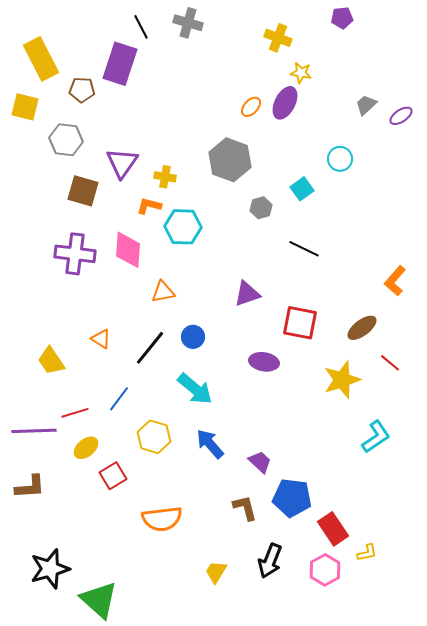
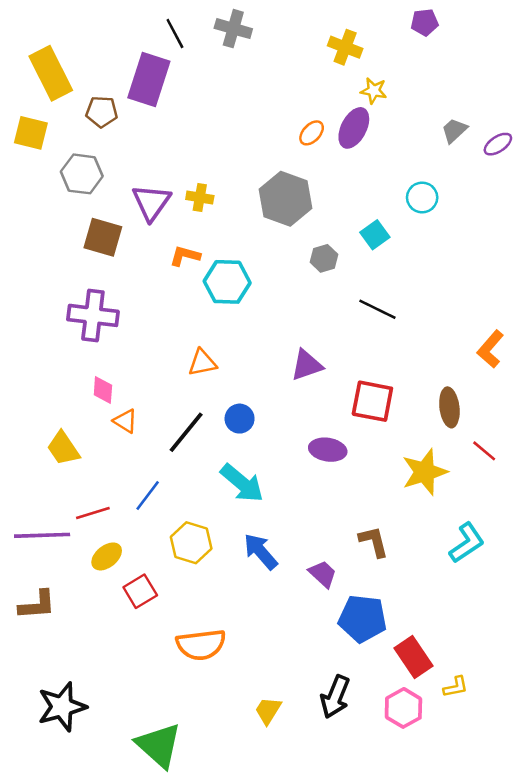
yellow cross: (165, 177) -> (200, 197), moved
pink diamond: (128, 250) -> (103, 390), moved, size x0.6
brown ellipse: (362, 328) -> (449, 407), turned -60
brown L-shape: (245, 508) -> (374, 542), moved
green triangle: (99, 600) -> (159, 745), moved

